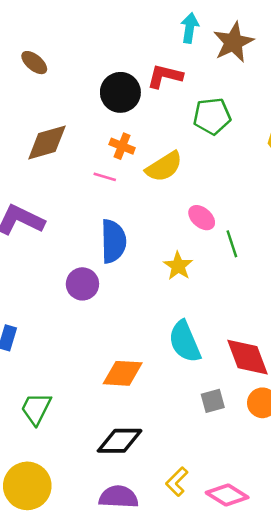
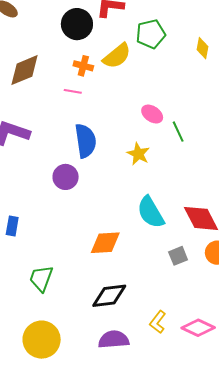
yellow semicircle: (164, 167) -> (117, 56), moved

